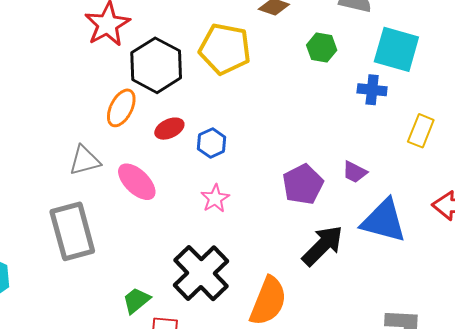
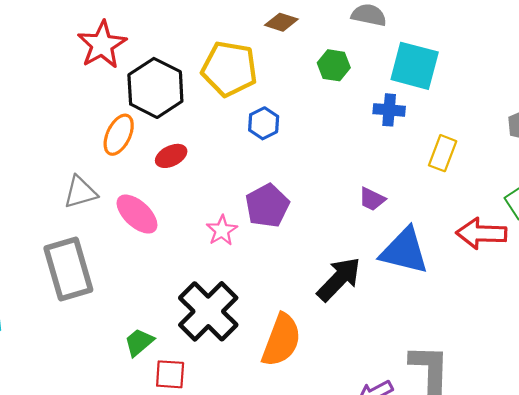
blue hexagon: (212, 143) -> (264, 123), moved
purple pentagon: (303, 184) -> (267, 206), moved

